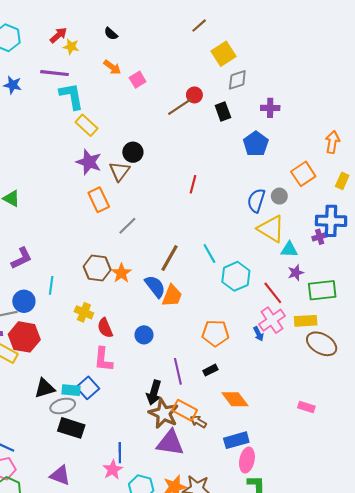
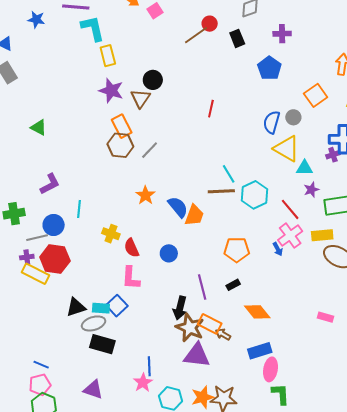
yellow rectangle: (86, 125) -> (108, 56), turned 35
brown line: (170, 258) -> (221, 191), moved, turned 60
brown hexagon: (97, 268) -> (120, 145), moved

